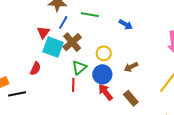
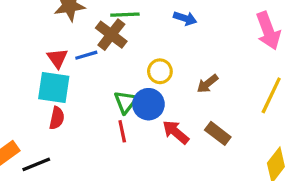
blue line: (63, 22) -> (86, 55), moved, turned 56
brown cross: (72, 42) -> (111, 35), moved
cyan square: (53, 47) -> (54, 87), moved
blue circle: (102, 74) -> (148, 104), moved

